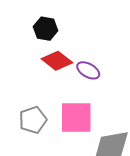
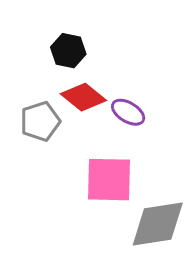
gray pentagon: (33, 120) -> (40, 121), moved

